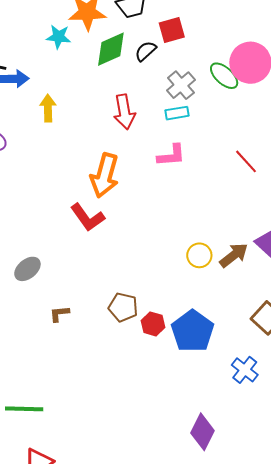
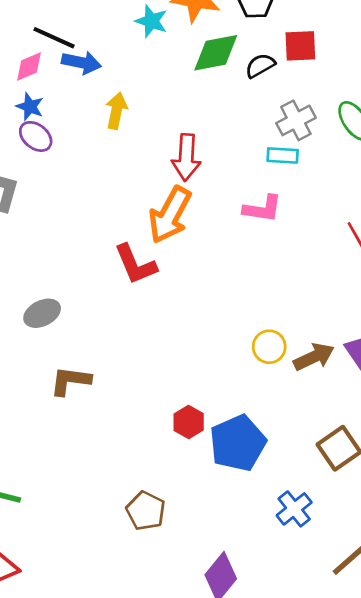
red arrow: (124, 112) -> (186, 157), moved
brown pentagon: (123, 307) -> (146, 511), moved
brown L-shape: (59, 314) -> (70, 381), size x1.5

